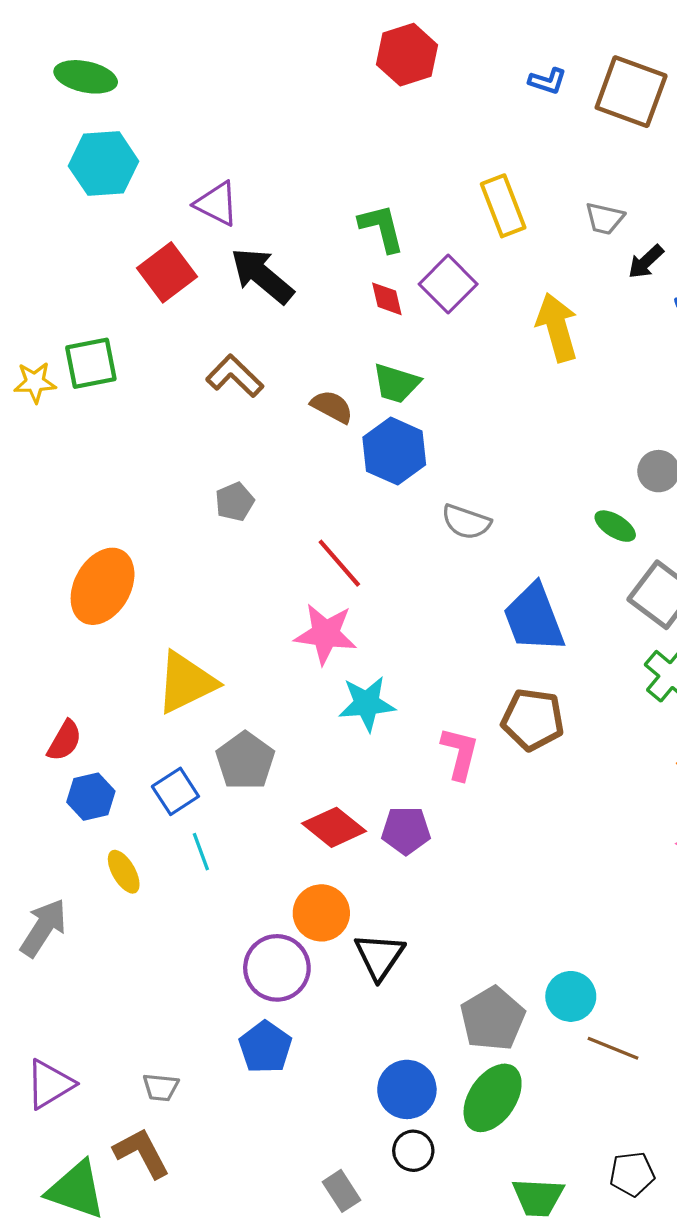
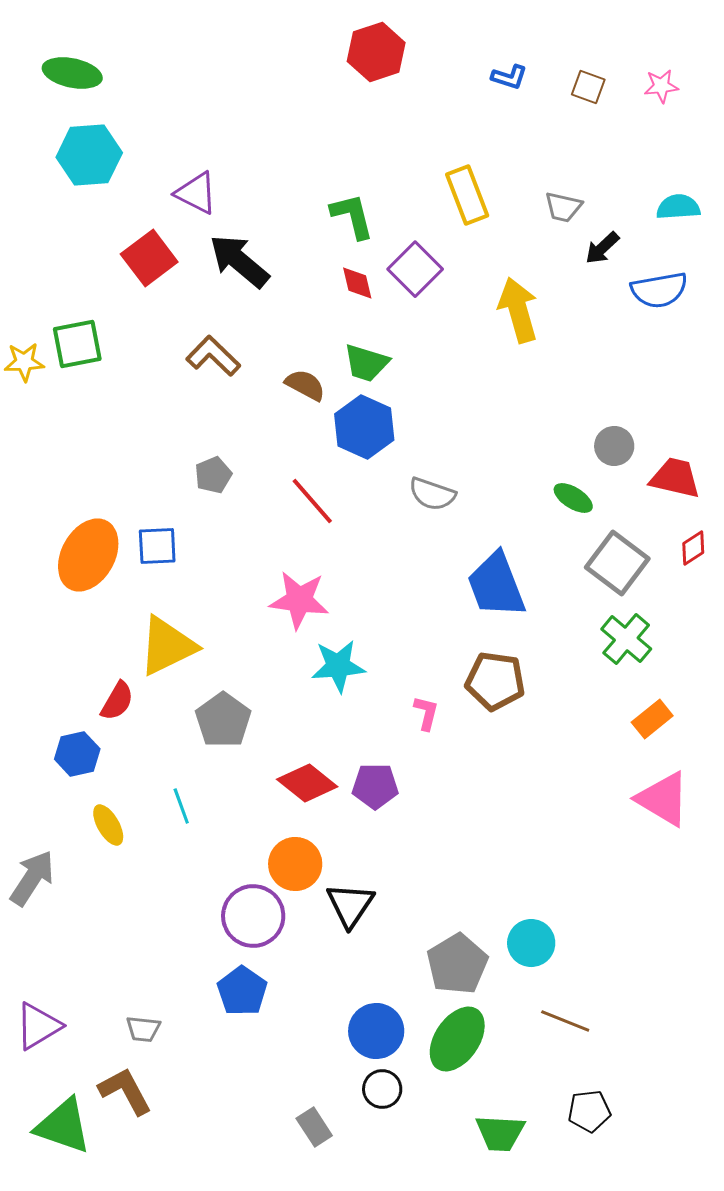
brown square: (631, 92) -> (588, 87), size x0.5
red line: (339, 563) -> (312, 501), moved
red semicircle: (64, 741) -> (117, 701), moved
pink L-shape: (460, 753) -> (426, 713), size x0.7
blue square: (175, 791) -> (157, 546), moved, turned 30
brown line: (613, 1048) -> (565, 1021), moved

